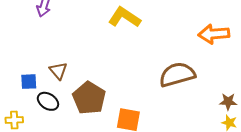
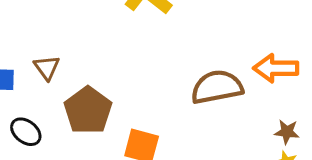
orange arrow: (214, 34) -> (276, 68), moved
black ellipse: (48, 101) -> (26, 132), moved

